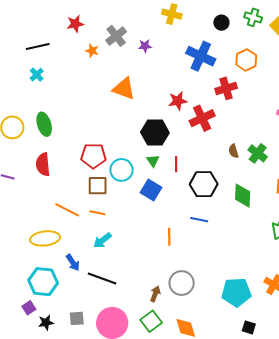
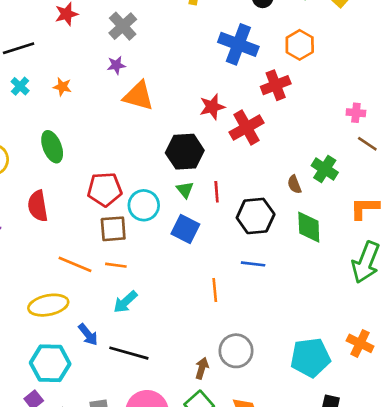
purple star: (145, 46) -> (116, 65), moved
orange star: (92, 51) -> (62, 87), moved
green ellipse: (44, 124) -> (52, 147), moved
brown semicircle: (233, 151) -> (294, 184), moved

